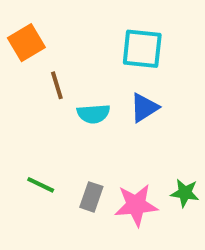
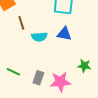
blue triangle: (144, 108) -> (64, 34), turned 42
green star: (185, 193) -> (84, 66), moved

